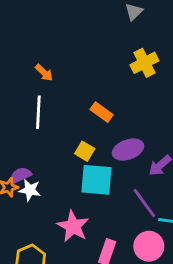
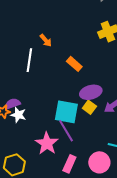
orange arrow: (44, 73) -> (46, 40), moved
yellow square: (85, 151) -> (89, 107), moved
purple line: (144, 203) -> (66, 131), moved

